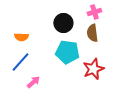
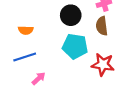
blue line: (20, 62) -> (25, 57), turned 30
red star: (93, 69) -> (103, 65), turned 30

